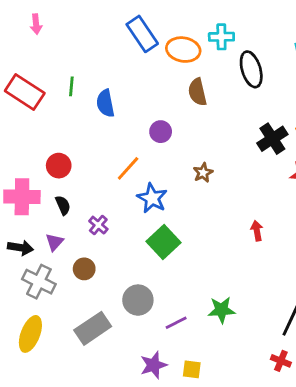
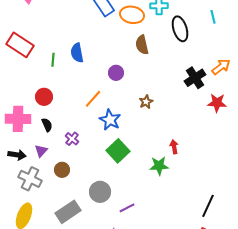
green line: (71, 86) -> (53, 60), moved
red arrow: (257, 231) -> (174, 147), moved
green star: (221, 310) -> (159, 166), moved

